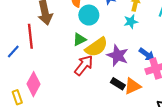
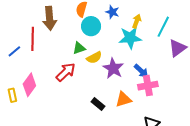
cyan star: (131, 22) -> (130, 38), size x1.6
yellow semicircle: (96, 47) -> (94, 58), size x0.7
red arrow: (84, 65) -> (66, 72), moved
black rectangle: (118, 84) -> (98, 104), moved

